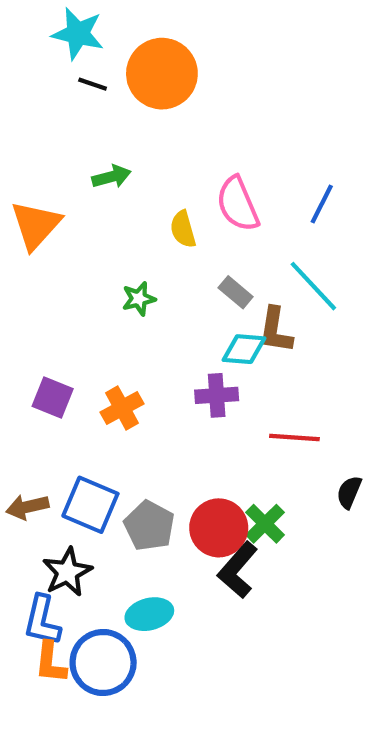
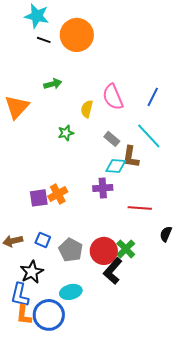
yellow semicircle: (183, 229) -> (87, 109), turned 30
green star: (139, 299) -> (66, 133), moved
purple square: (53, 397) -> (39, 198), moved, turned -30
blue square: (90, 505) -> (43, 240), size x0.6

